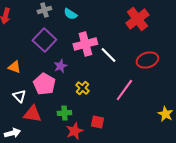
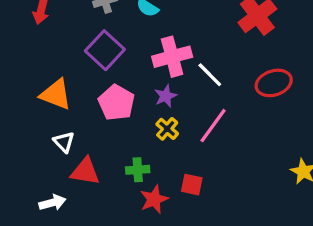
purple star: (60, 66) -> (166, 96), moved
orange triangle: (14, 67) -> (56, 94), size x1.5
pink pentagon: (44, 84) -> (116, 103), moved
pink line: (124, 90) -> (213, 126), moved

